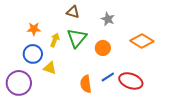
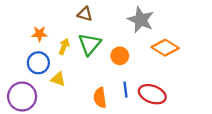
gray star: (108, 19) -> (141, 20), moved, size x1.6
blue line: (108, 77) -> (126, 90), turned -64

